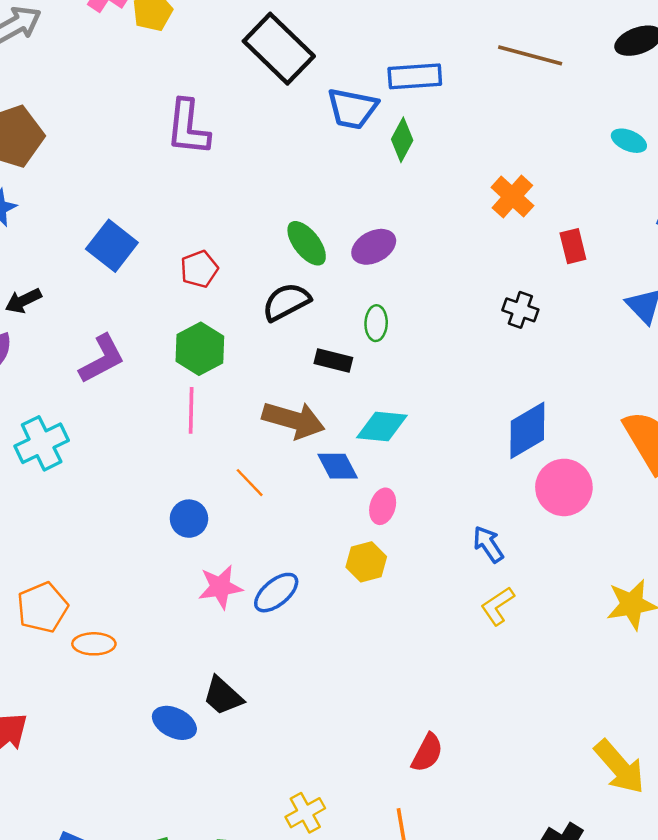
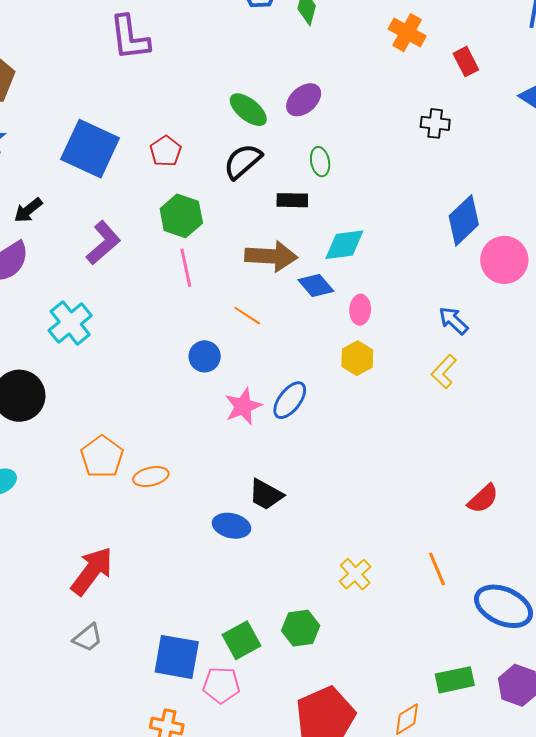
blue square: (112, 246) -> (90, 149), size x1.4
yellow L-shape: (498, 606) -> (444, 372), moved
red semicircle: (427, 753) -> (483, 499), moved, turned 32

